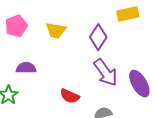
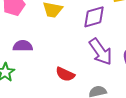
purple diamond: (98, 37) -> (94, 17), turned 40

